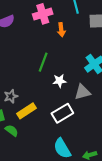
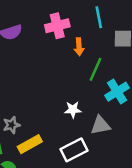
green line: (43, 62) -> (95, 69), moved

